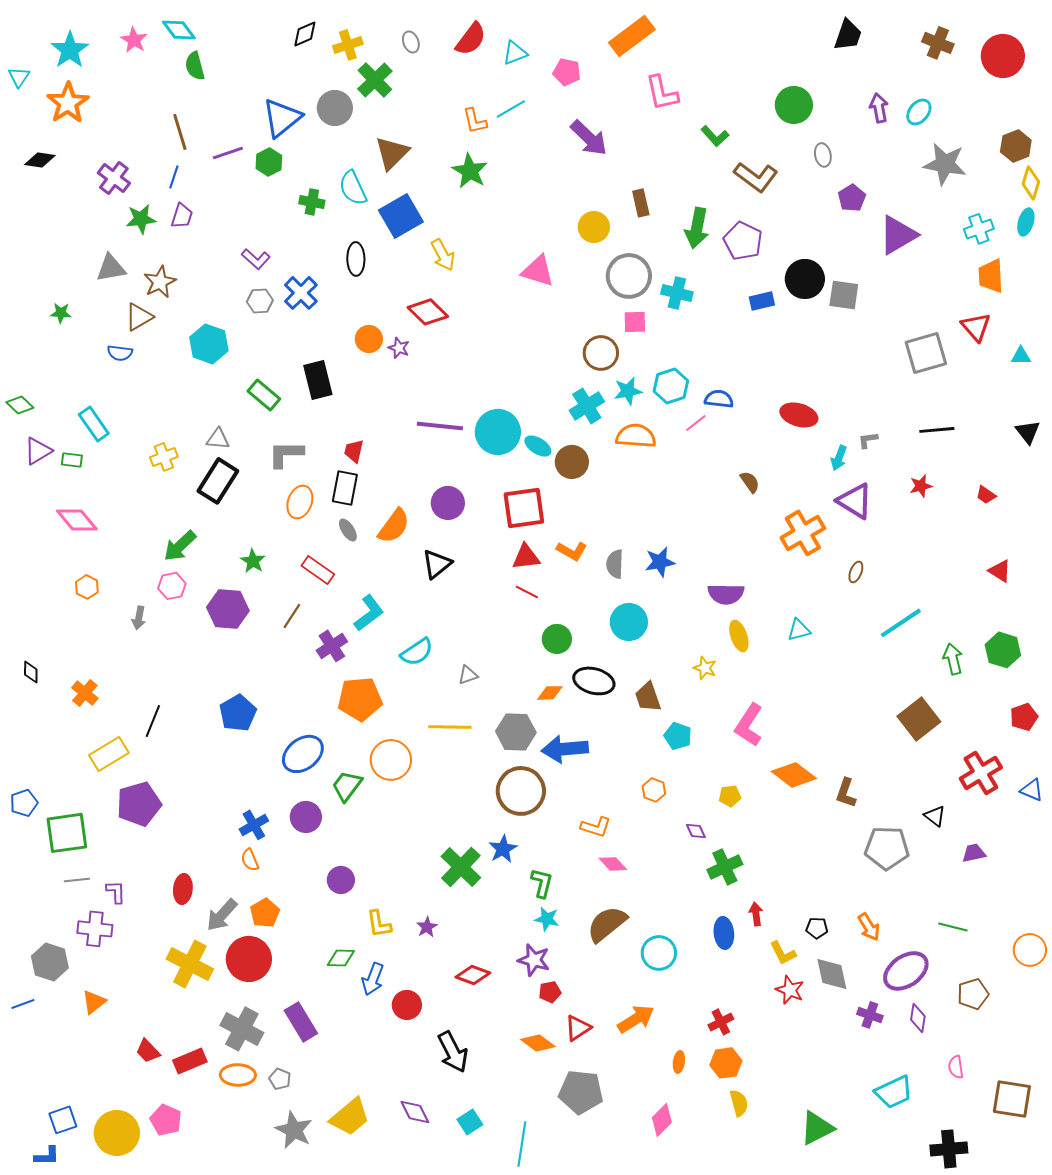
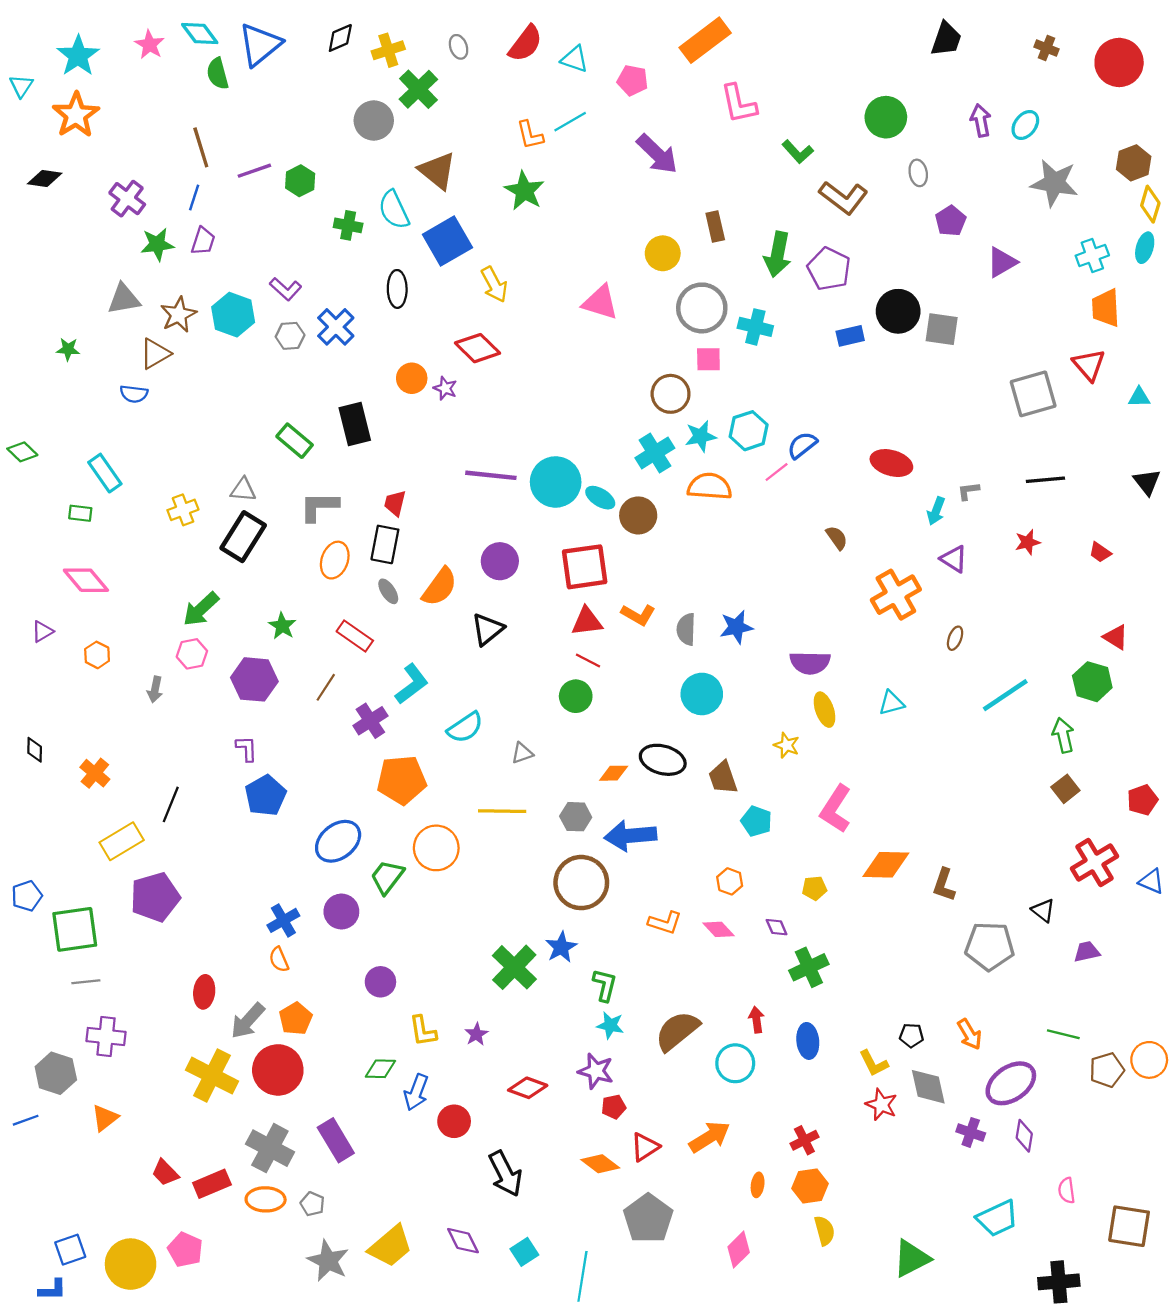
brown cross: (938, 43) -> (1047, 48), size x0.7
cyan triangle: (515, 53) -> (575, 59), turned 40
blue triangle: (282, 118) -> (260, 45), moved
brown triangle: (392, 153) -> (437, 171), turned -36
purple triangle: (898, 235) -> (1002, 262), size x0.7
cyan hexagon: (209, 344) -> (233, 315), moved
blue semicircle: (719, 399) -> (802, 445), turned -44
purple triangle: (38, 451) -> (42, 631), moved, size x0.7
purple triangle: (855, 501) -> (954, 559), size x0.7
green circle: (557, 639) -> (576, 696), moved
green hexagon: (1003, 650) -> (1092, 682), moved
brown square: (919, 719) -> (1065, 789), moved, size x0.6
gray hexagon: (516, 732) -> (576, 817), size x0.7
orange diamond: (794, 775) -> (886, 865), turned -36
pink diamond: (613, 864) -> (719, 929), moved
purple L-shape: (116, 892) -> (247, 749), moved
red arrow: (756, 914) -> (756, 1020), moved
brown pentagon: (973, 994) -> (1107, 1070), moved
gray pentagon: (581, 1092) -> (648, 1218), turned 30

